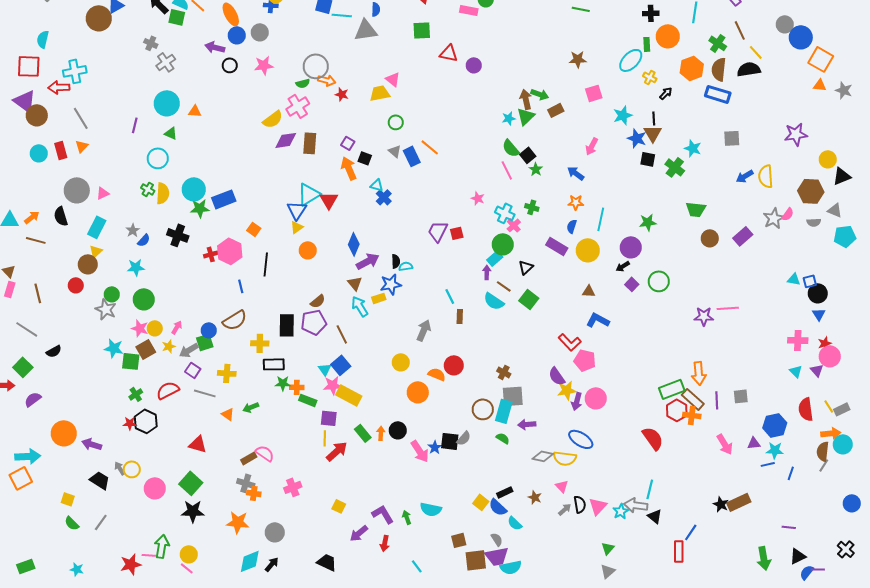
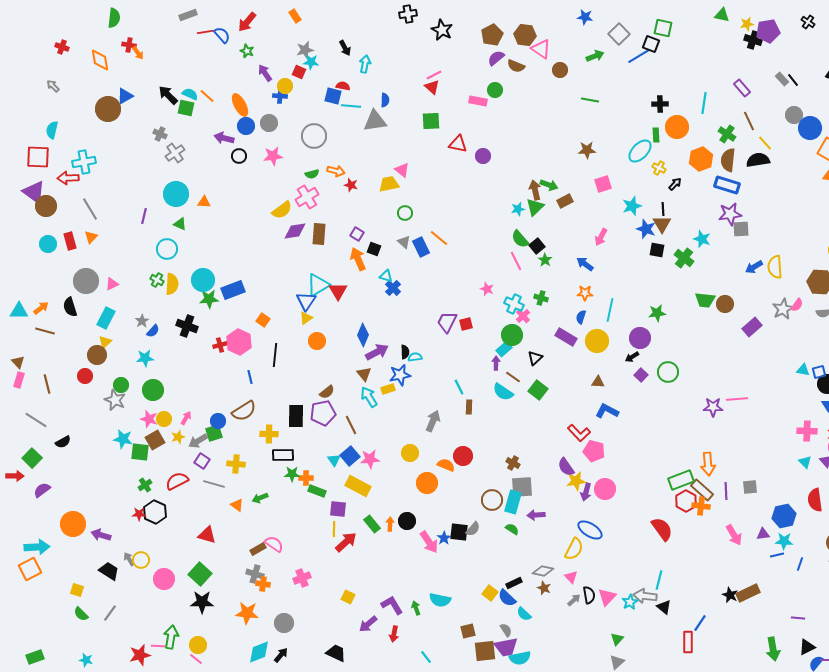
gray circle: (316, 66) -> (314, 136), moved
purple star: (796, 134) -> (730, 214), moved
brown circle: (710, 238) -> (725, 304), moved
pink star: (333, 385) -> (370, 459), moved
gray diamond: (543, 456) -> (543, 571), moved
yellow semicircle: (565, 458) -> (574, 549), turned -70

